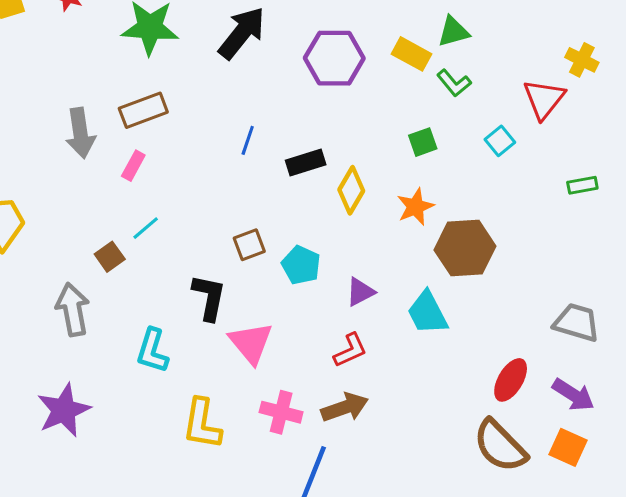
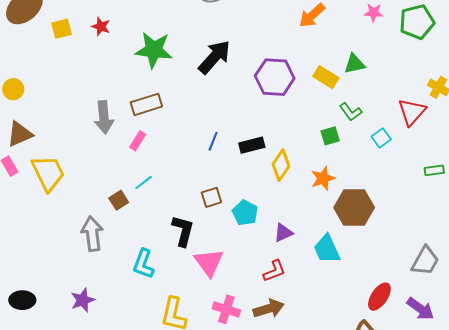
green L-shape: (454, 83) -> (351, 112), moved
blue line: (248, 140) -> (213, 141), moved
gray trapezoid: (576, 322) -> (425, 261), turned 100
purple star: (64, 410) -> (83, 300), size x0.7

